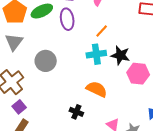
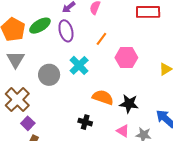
cyan cross: (96, 54) -> (79, 65), moved, turned -30
black star: (120, 55) -> (129, 104), moved
pink hexagon: (138, 74) -> (126, 58), moved

